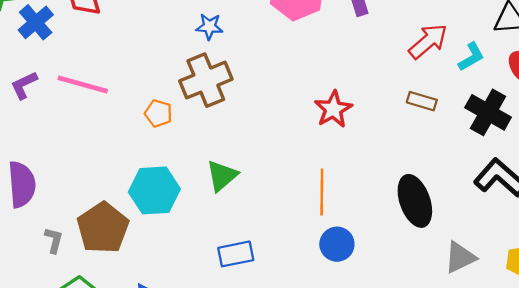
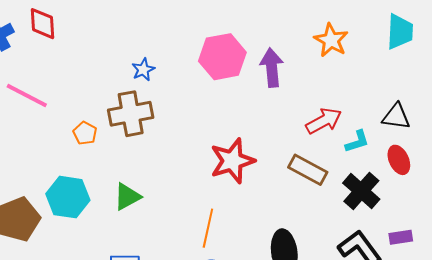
blue star: (209, 27) -> (143, 70), turned 30
brown rectangle: (422, 101) -> (308, 170), size x1.5
red star: (333, 109) -> (232, 161), size x1.4

